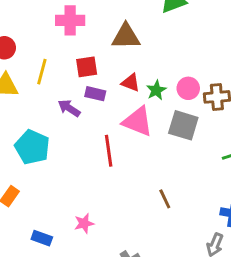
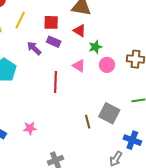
red triangle: (131, 83) -> (80, 31), moved
pink circle: (188, 88) -> (107, 65), moved
pink triangle: (138, 121) -> (79, 66), size x0.6
gray square: (183, 125) -> (109, 113), moved

